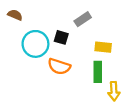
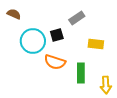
black square: (61, 37) -> (57, 35), turned -32
green rectangle: (98, 72) -> (81, 73), moved

